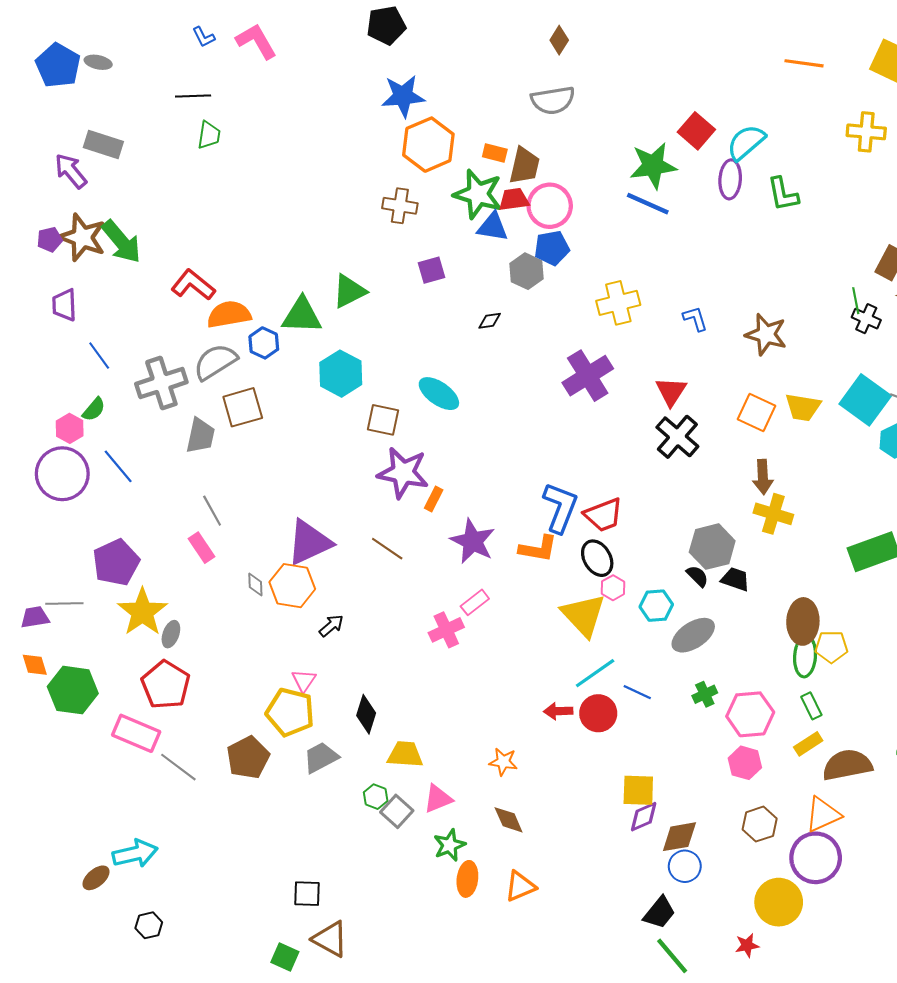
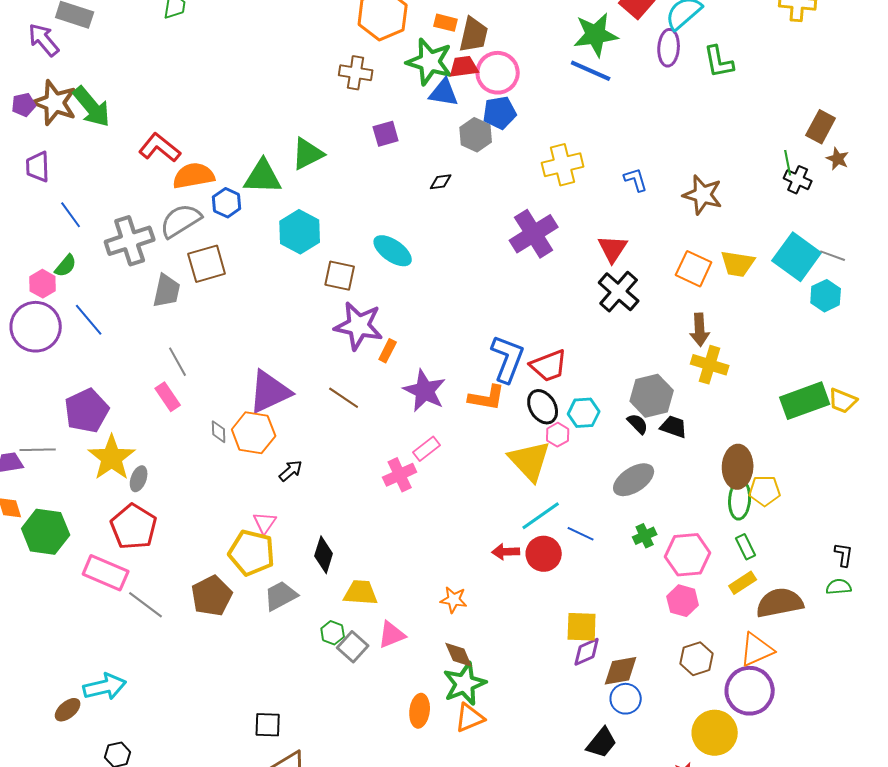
cyan hexagon: (656, 606) -> (584, 413), moved
green star: (449, 845) -> (465, 684), moved, size x1.4

